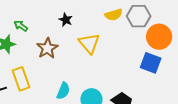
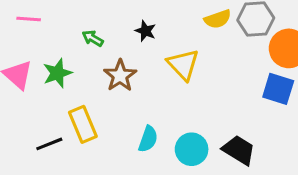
green arrow: (21, 26) -> (93, 38), moved

